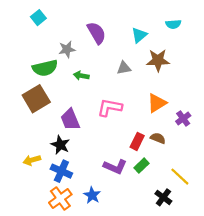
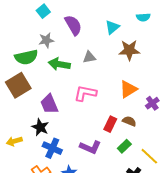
cyan square: (38, 18) -> (43, 11), moved
gray triangle: (124, 68) -> (89, 57), moved
green arrow: (81, 76) -> (59, 64), size x1.5
green rectangle: (141, 166) -> (124, 146), moved
blue cross: (61, 171) -> (52, 148), moved

